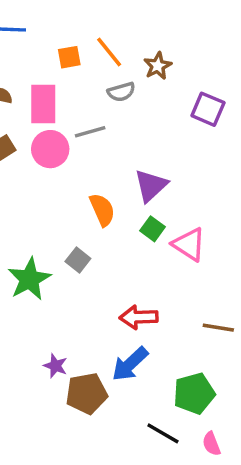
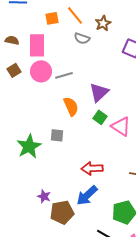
gray semicircle: (121, 92) -> (82, 38), turned 35
gray line: (90, 132) -> (64, 75), moved
gray square: (78, 260) -> (57, 135), turned -32

